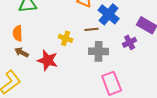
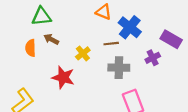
yellow cross: (66, 38) -> (83, 53), turned 32
brown arrow: (22, 52) -> (51, 39), moved

